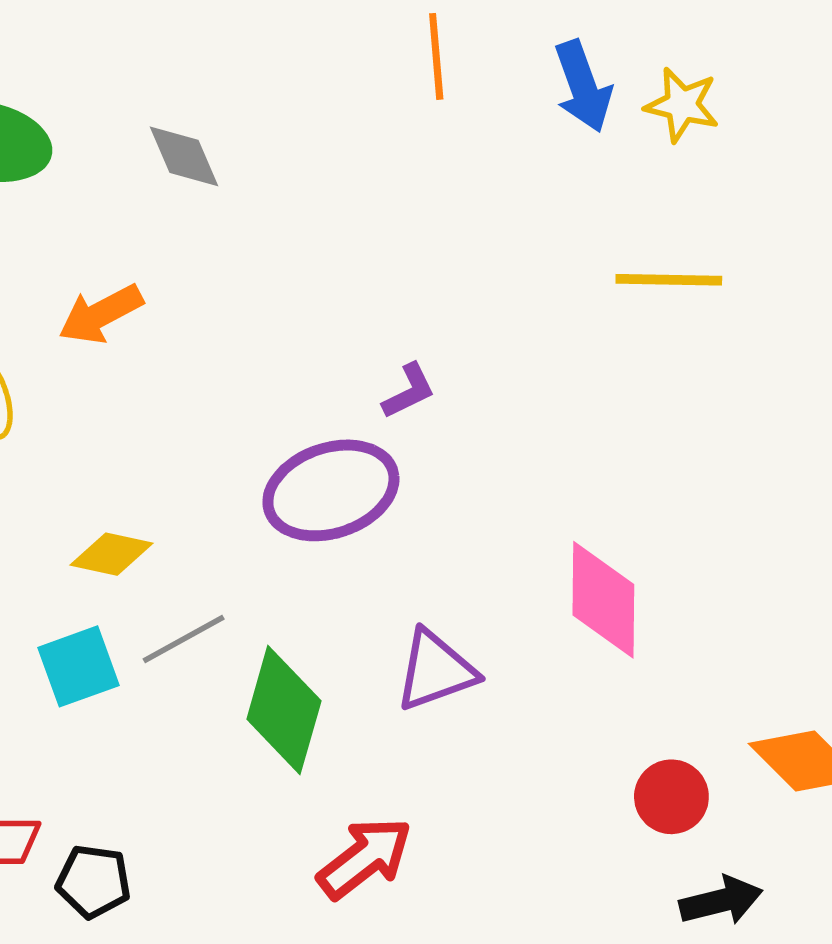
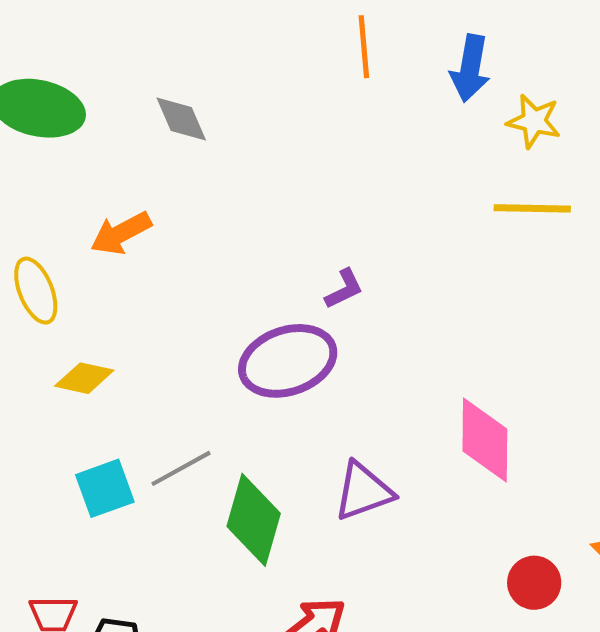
blue arrow: (583, 86) -> (470, 68), turned 30
yellow star: (682, 105) -> (534, 121), moved
yellow diamond: (112, 554) -> (84, 378), moved

